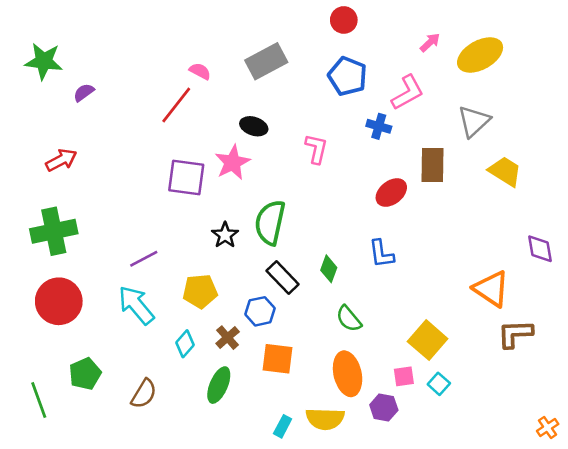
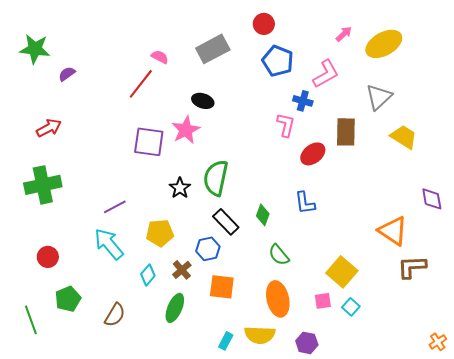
red circle: (344, 20) -> (264, 24), moved
pink L-shape: (316, 149) -> (286, 125), moved
red circle: (59, 301) -> (48, 257), moved, size x0.6
purple hexagon: (384, 408) -> (307, 343), moved

